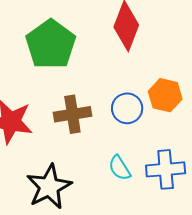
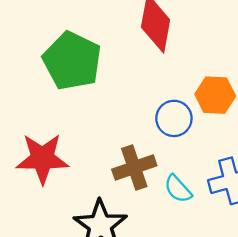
brown cross: (72, 114) -> (134, 168), moved

